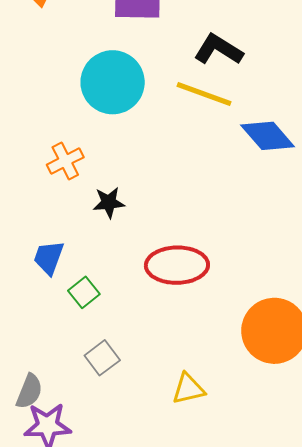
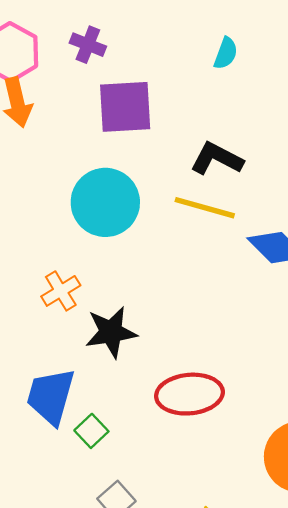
black star: (109, 202) -> (111, 332), size x1.5
blue trapezoid: (49, 258) -> (51, 396), size x1.5

